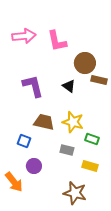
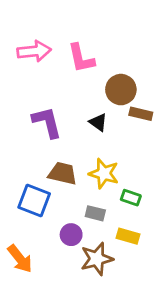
blue square: (24, 141) -> (34, 200), size x1.6
purple circle: (34, 166) -> (71, 235), moved
brown star: (75, 193) -> (97, 259), moved, turned -30

